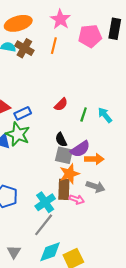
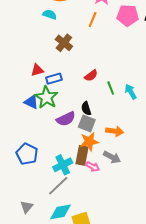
brown cross: (24, 48) -> (64, 43), moved
green line: (84, 115) -> (111, 88), turned -48
purple semicircle: (80, 149) -> (66, 119), moved

